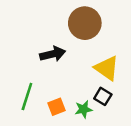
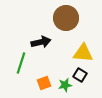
yellow triangle: (107, 68) -> (83, 53), turned -30
green line: (27, 96) -> (21, 63), moved

